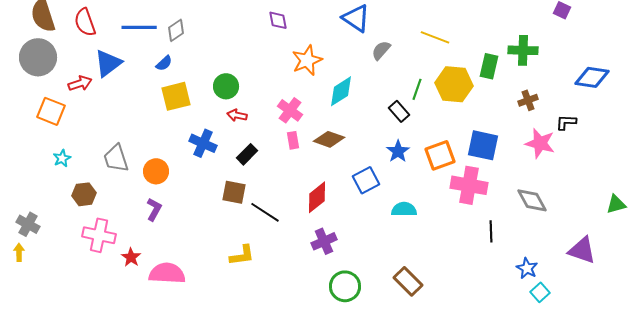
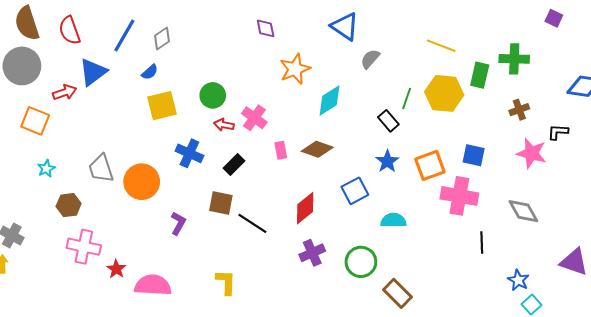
blue line: (139, 27) -> (124, 36), turned -60
yellow line: (435, 37) -> (441, 46), moved
pink cross: (290, 110) -> (254, 118), moved
blue square: (483, 145) -> (474, 155), size x0.7
orange circle: (156, 171) -> (142, 182), size x1.4
purple L-shape: (154, 209) -> (178, 223), moved
yellow L-shape: (242, 255) -> (226, 282), moved, turned -80
green circle: (345, 286) -> (361, 262), moved

